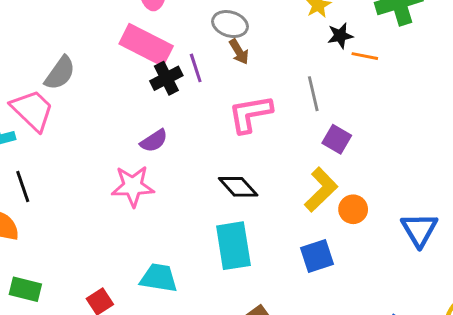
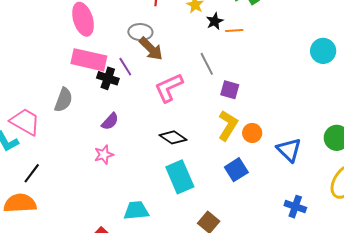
brown arrow: (239, 52) -> (151, 49), size x1.5
gray semicircle: (60, 73) -> (63, 100), moved
black cross: (166, 78) -> (108, 78), turned -30
black line: (23, 186) -> (32, 173), turned 70
pink star: (133, 186) -> (104, 155), size x0.7
blue triangle: (419, 230) -> (289, 150), moved

